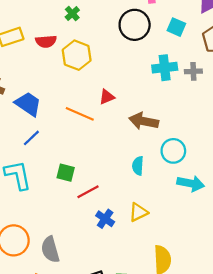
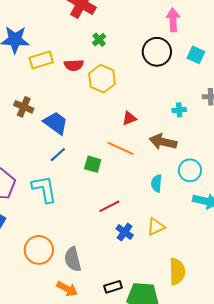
cyan cross: (165, 68) -> (179, 110), moved, size x0.6
orange line: (80, 114) -> (121, 148), moved
green square: (66, 173) -> (93, 164), moved

